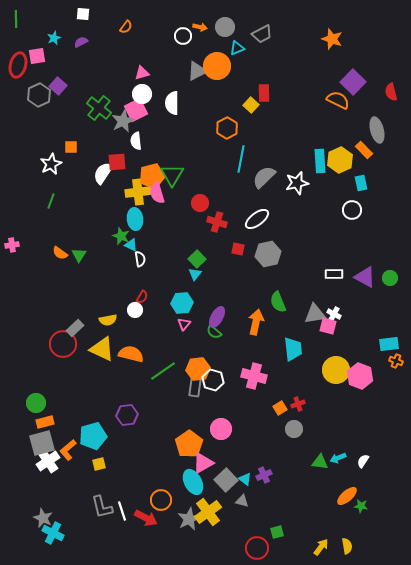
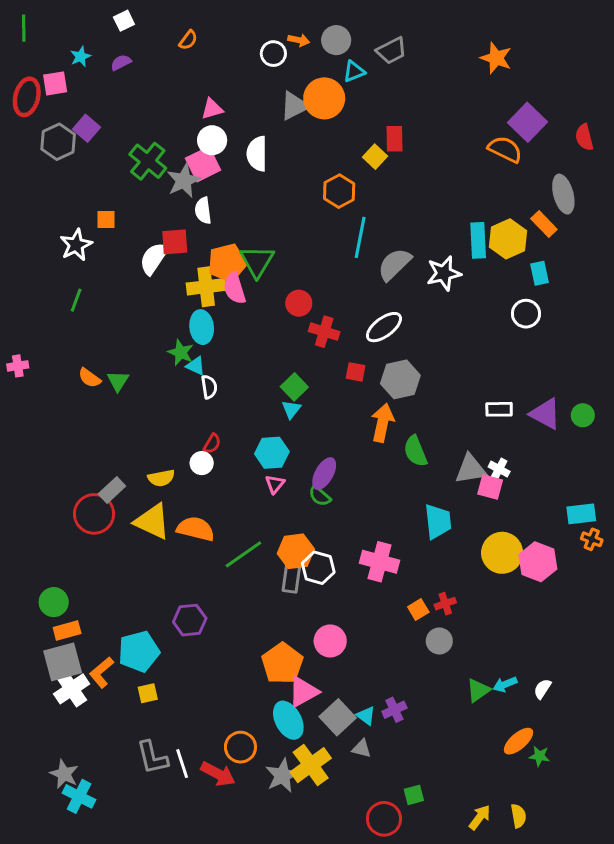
white square: (83, 14) -> (124, 21), turned -32
orange arrow: (256, 322) -> (382, 423), moved
green triangle: (320, 462) -> (478, 690), turned -42

